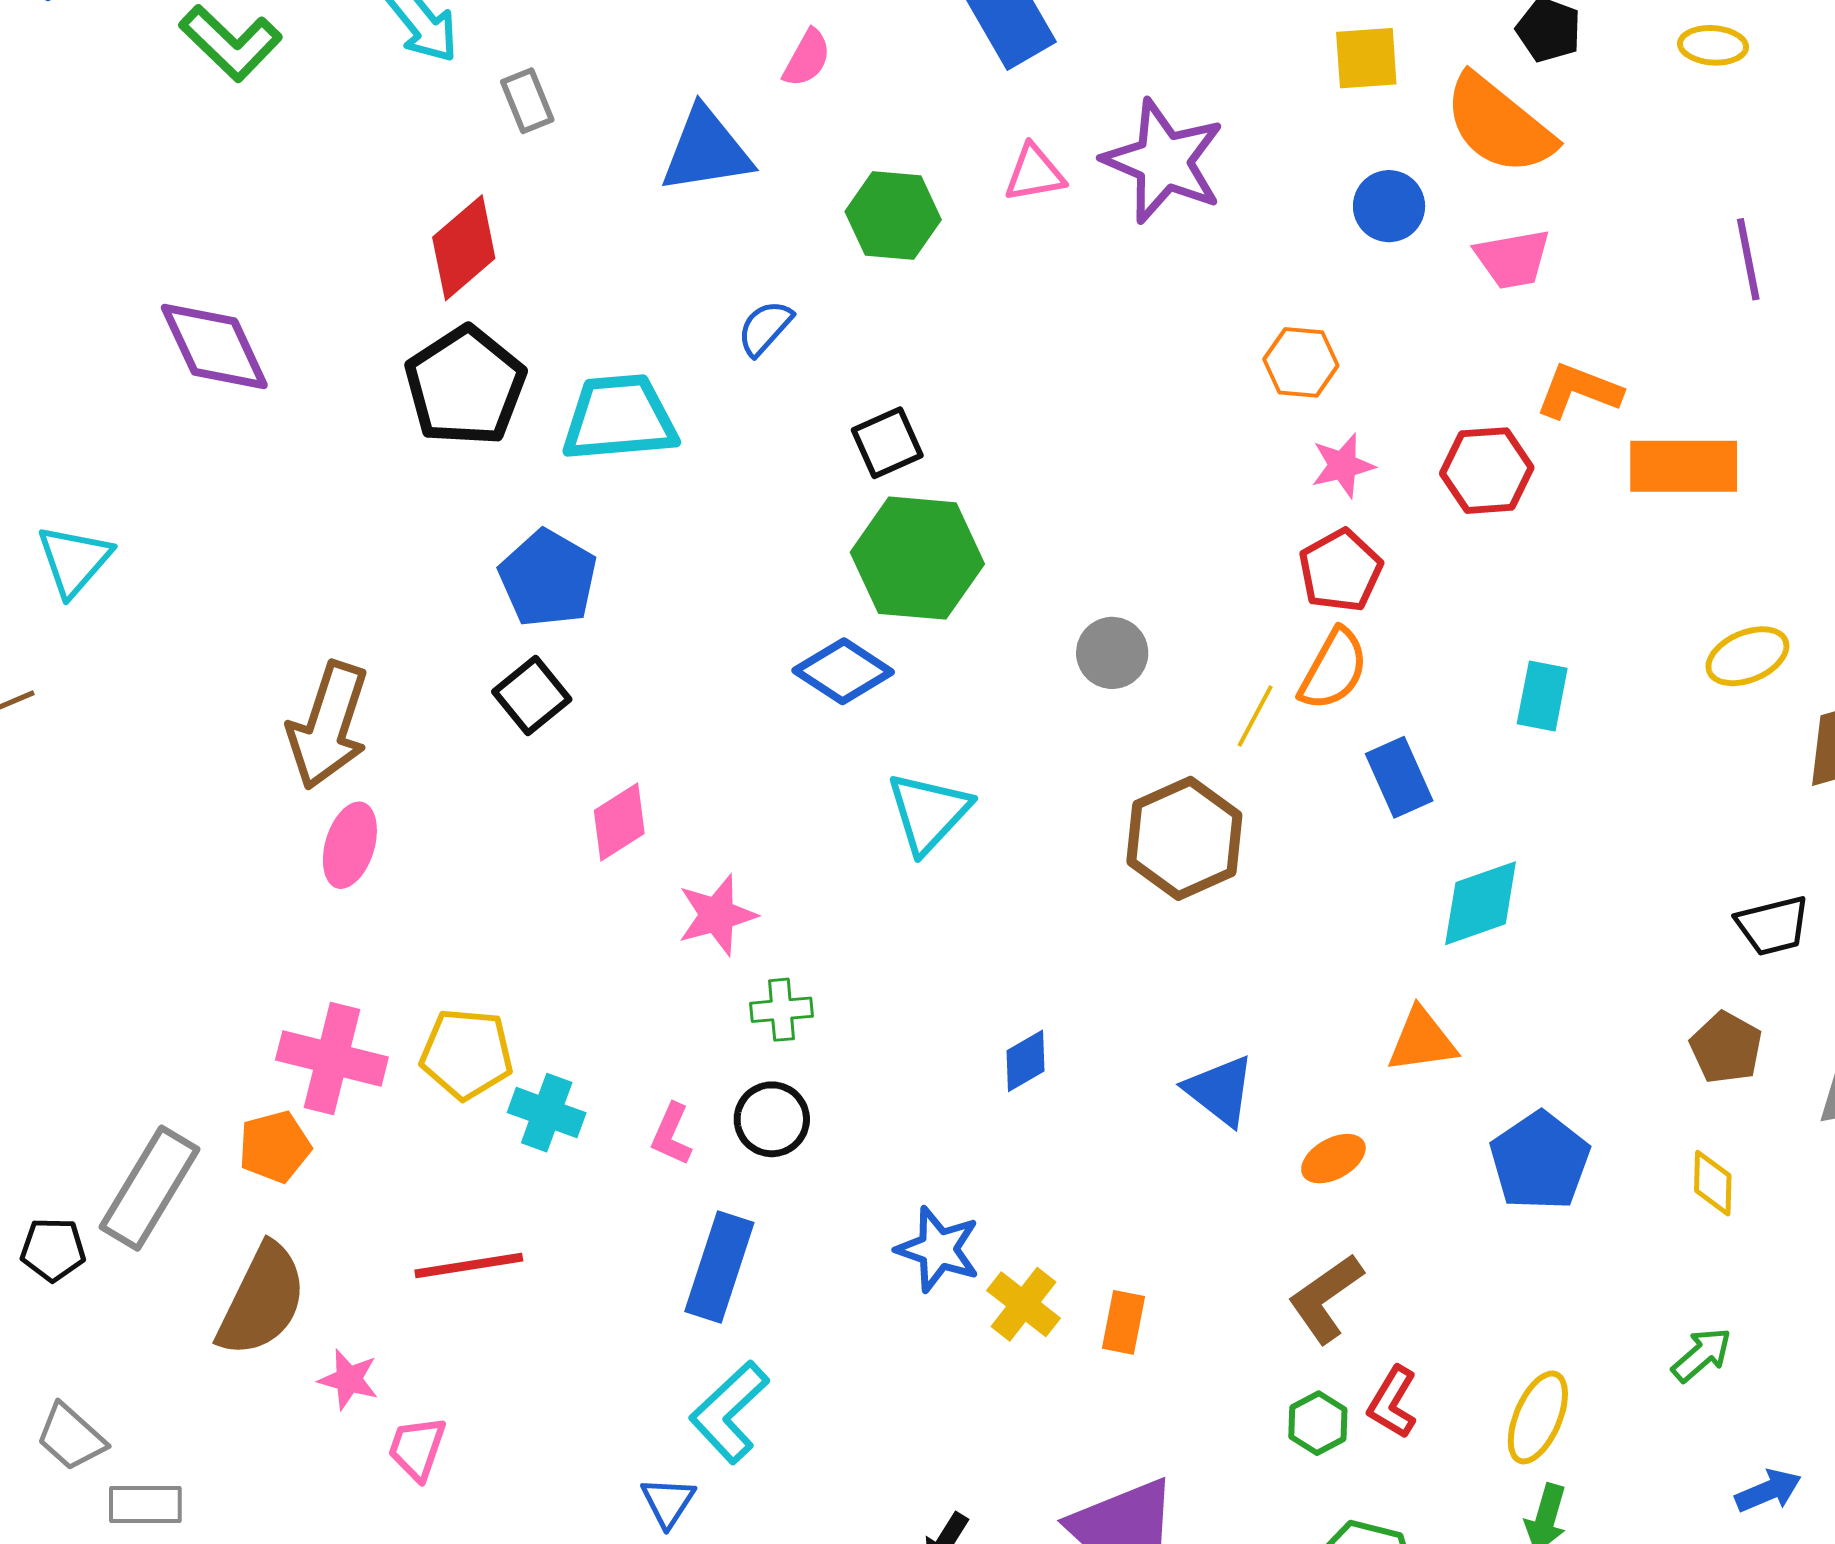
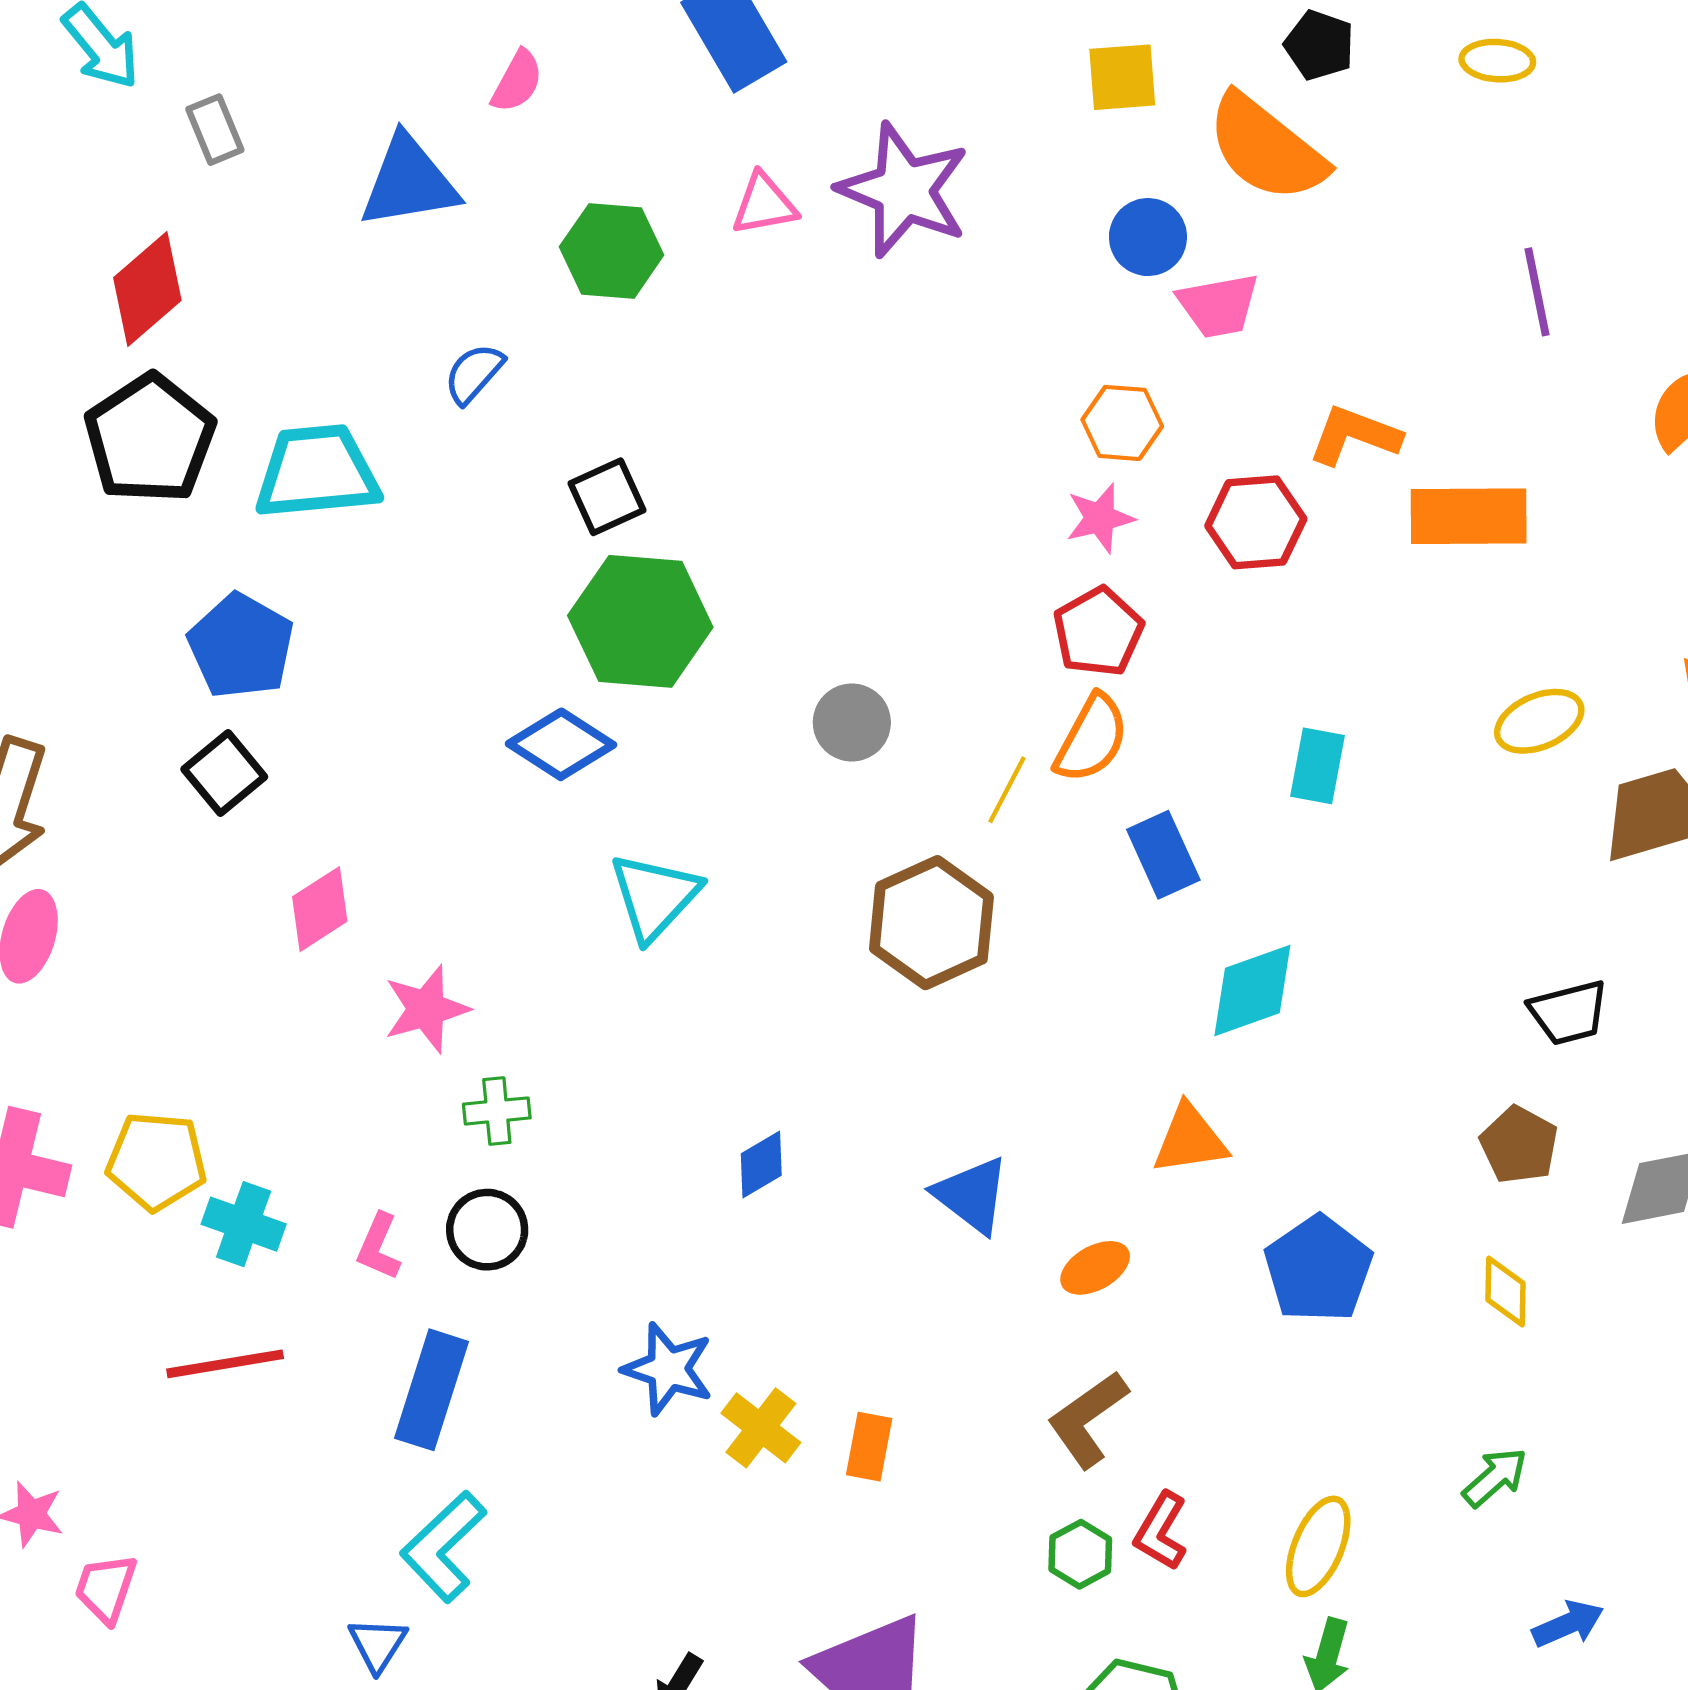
pink trapezoid: (1513, 259) -> (1218, 305), moved
orange hexagon: (1301, 362) -> (1122, 423), moved
red line: (469, 1266) -> (225, 1364), moved

